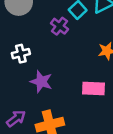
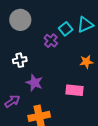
purple arrow: (16, 119) -> (12, 101), moved

